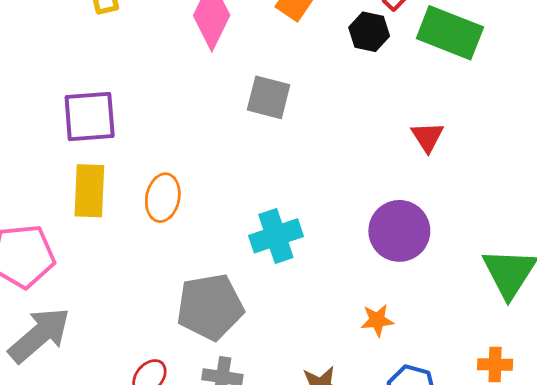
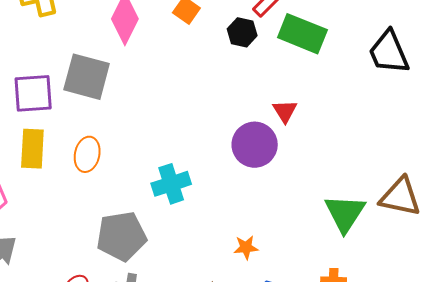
gray square: (269, 97) -> (87, 77), moved, size x1.4
purple circle: (399, 231) -> (255, 145), moved

